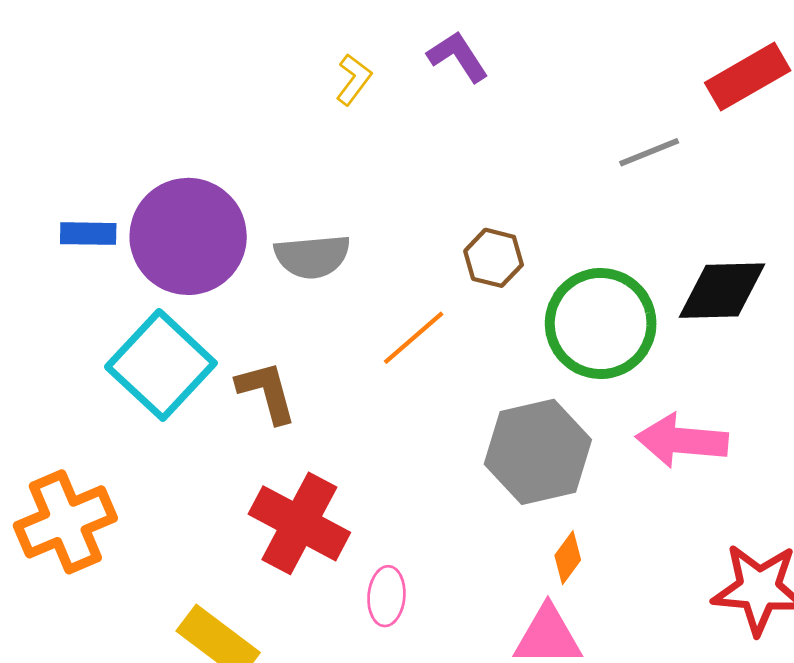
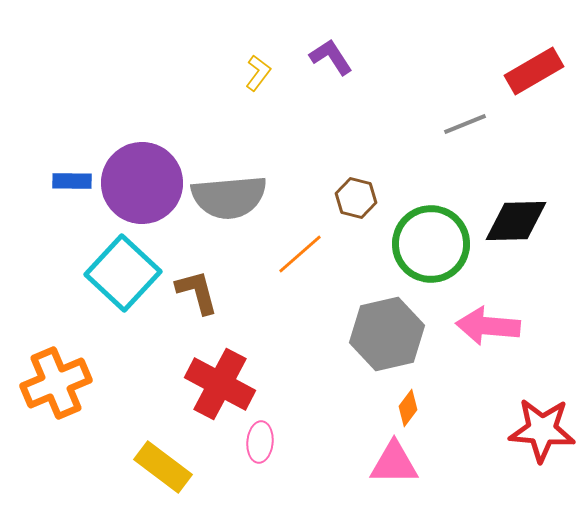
gray semicircle: (312, 256) -> (229, 197), size x1.4
pink ellipse: (386, 596) -> (260, 442), moved

